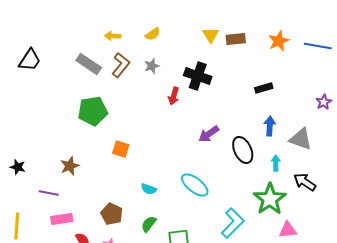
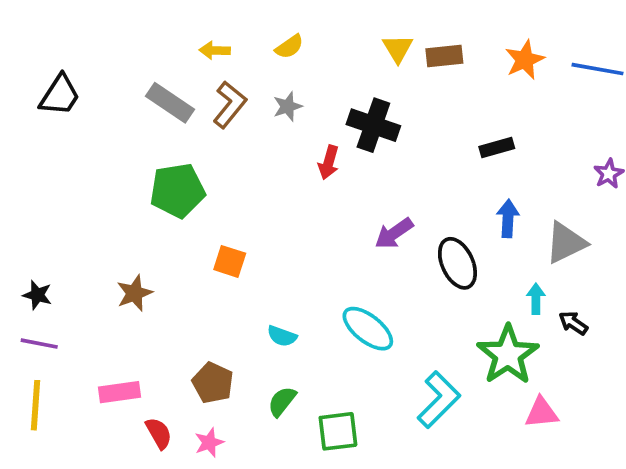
gray triangle: (301, 139) -> (566, 243), turned -45
cyan arrow: (276, 163) -> (536, 299), moved
black arrow: (305, 182) -> (573, 323), size x0.7
purple line: (49, 193) -> (39, 344), moved

